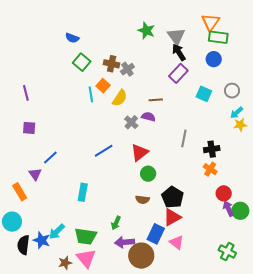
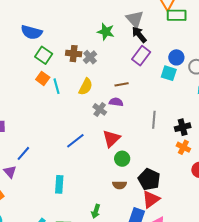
green star: (146, 31) -> (106, 32), moved
blue semicircle: (72, 38) -> (32, 32), size x1.5
blue circle: (214, 59) -> (176, 57), moved
orange square: (103, 86) -> (43, 78), moved

